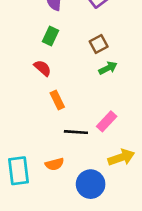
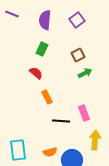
pink rectangle: (107, 121) -> (84, 113), turned -63
yellow arrow: (121, 157) -> (95, 140), turned -66
orange semicircle: (55, 164) -> (50, 152), moved

